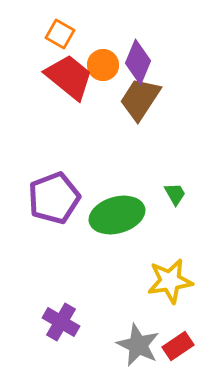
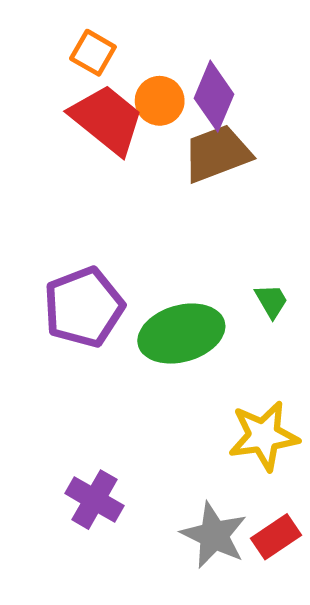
brown trapezoid: (140, 99) -> (217, 154), turned 36

